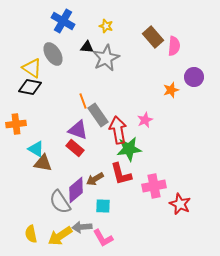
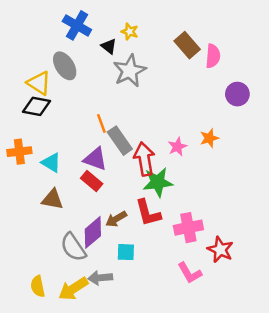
black triangle: (87, 47) -> (109, 46), moved, turned 32
orange star: (171, 90) -> (209, 138), moved
cyan triangle: (36, 149) -> (51, 163), moved
pink L-shape: (103, 238) -> (190, 273), moved

